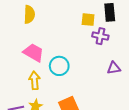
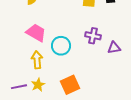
purple cross: (100, 36) -> (93, 36), moved

